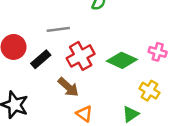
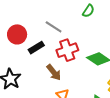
gray line: (58, 29) -> (54, 27), turned 30

